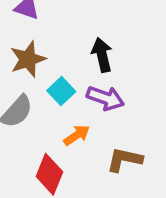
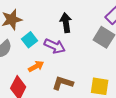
black arrow: (102, 55) -> (66, 23), moved

